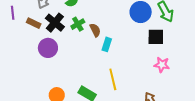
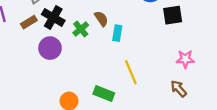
brown rectangle: (34, 23) -> (29, 22), turned -48
green cross: (78, 24) -> (81, 29), moved
pink star: (162, 65) -> (185, 59), moved

